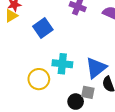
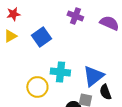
yellow triangle: (11, 16) -> (10, 36), moved

